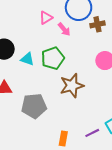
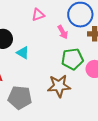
pink triangle: (46, 18) -> (38, 15), moved
green pentagon: (53, 58) -> (72, 59), moved

